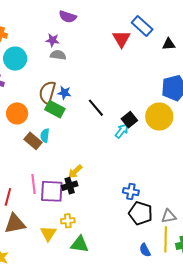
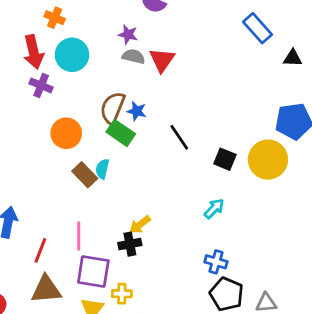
red triangle: (121, 39) -> (162, 60), moved
black square: (129, 120) -> (225, 159), turned -35
cyan arrow: (122, 131) -> (214, 209), moved
purple square: (52, 191) -> (93, 271), moved

